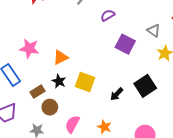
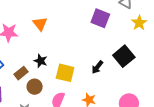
orange triangle: (60, 57) -> (40, 24), moved, turned -35
yellow square: (85, 82) -> (65, 73), moved

